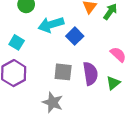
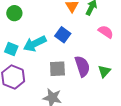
cyan arrow: (51, 25) -> (35, 44), moved
pink semicircle: (118, 54) -> (106, 32), moved

